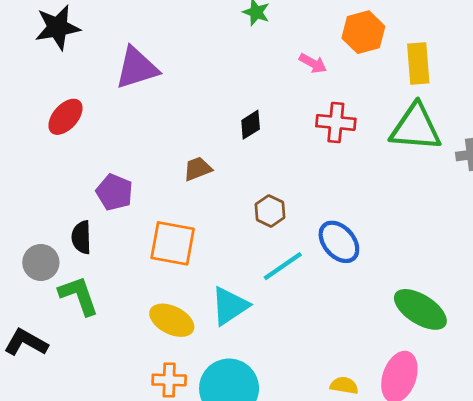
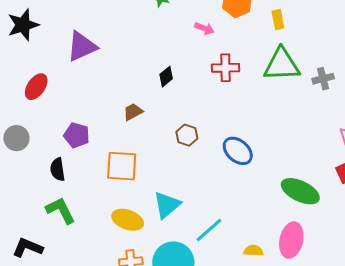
yellow rectangle: (418, 63) -> (278, 20), size x0.7
gray circle: (41, 262) -> (16, 138), moved
cyan line: (283, 266) -> (209, 230), moved

